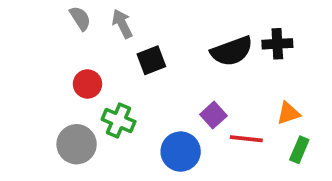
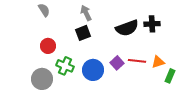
gray arrow: (122, 24) -> (86, 13), moved
red line: (246, 139) -> (137, 61), moved
green rectangle: (299, 150) -> (170, 76), moved
blue circle: (181, 152) -> (93, 70), moved

